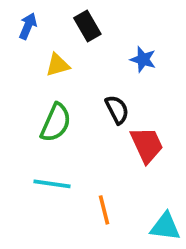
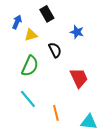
blue arrow: (28, 26) -> (17, 22), moved
black semicircle: (117, 110) -> (55, 50), moved
cyan line: (52, 184) -> (28, 99), turned 42

